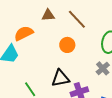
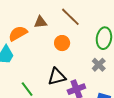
brown triangle: (48, 15) -> (40, 22), moved

